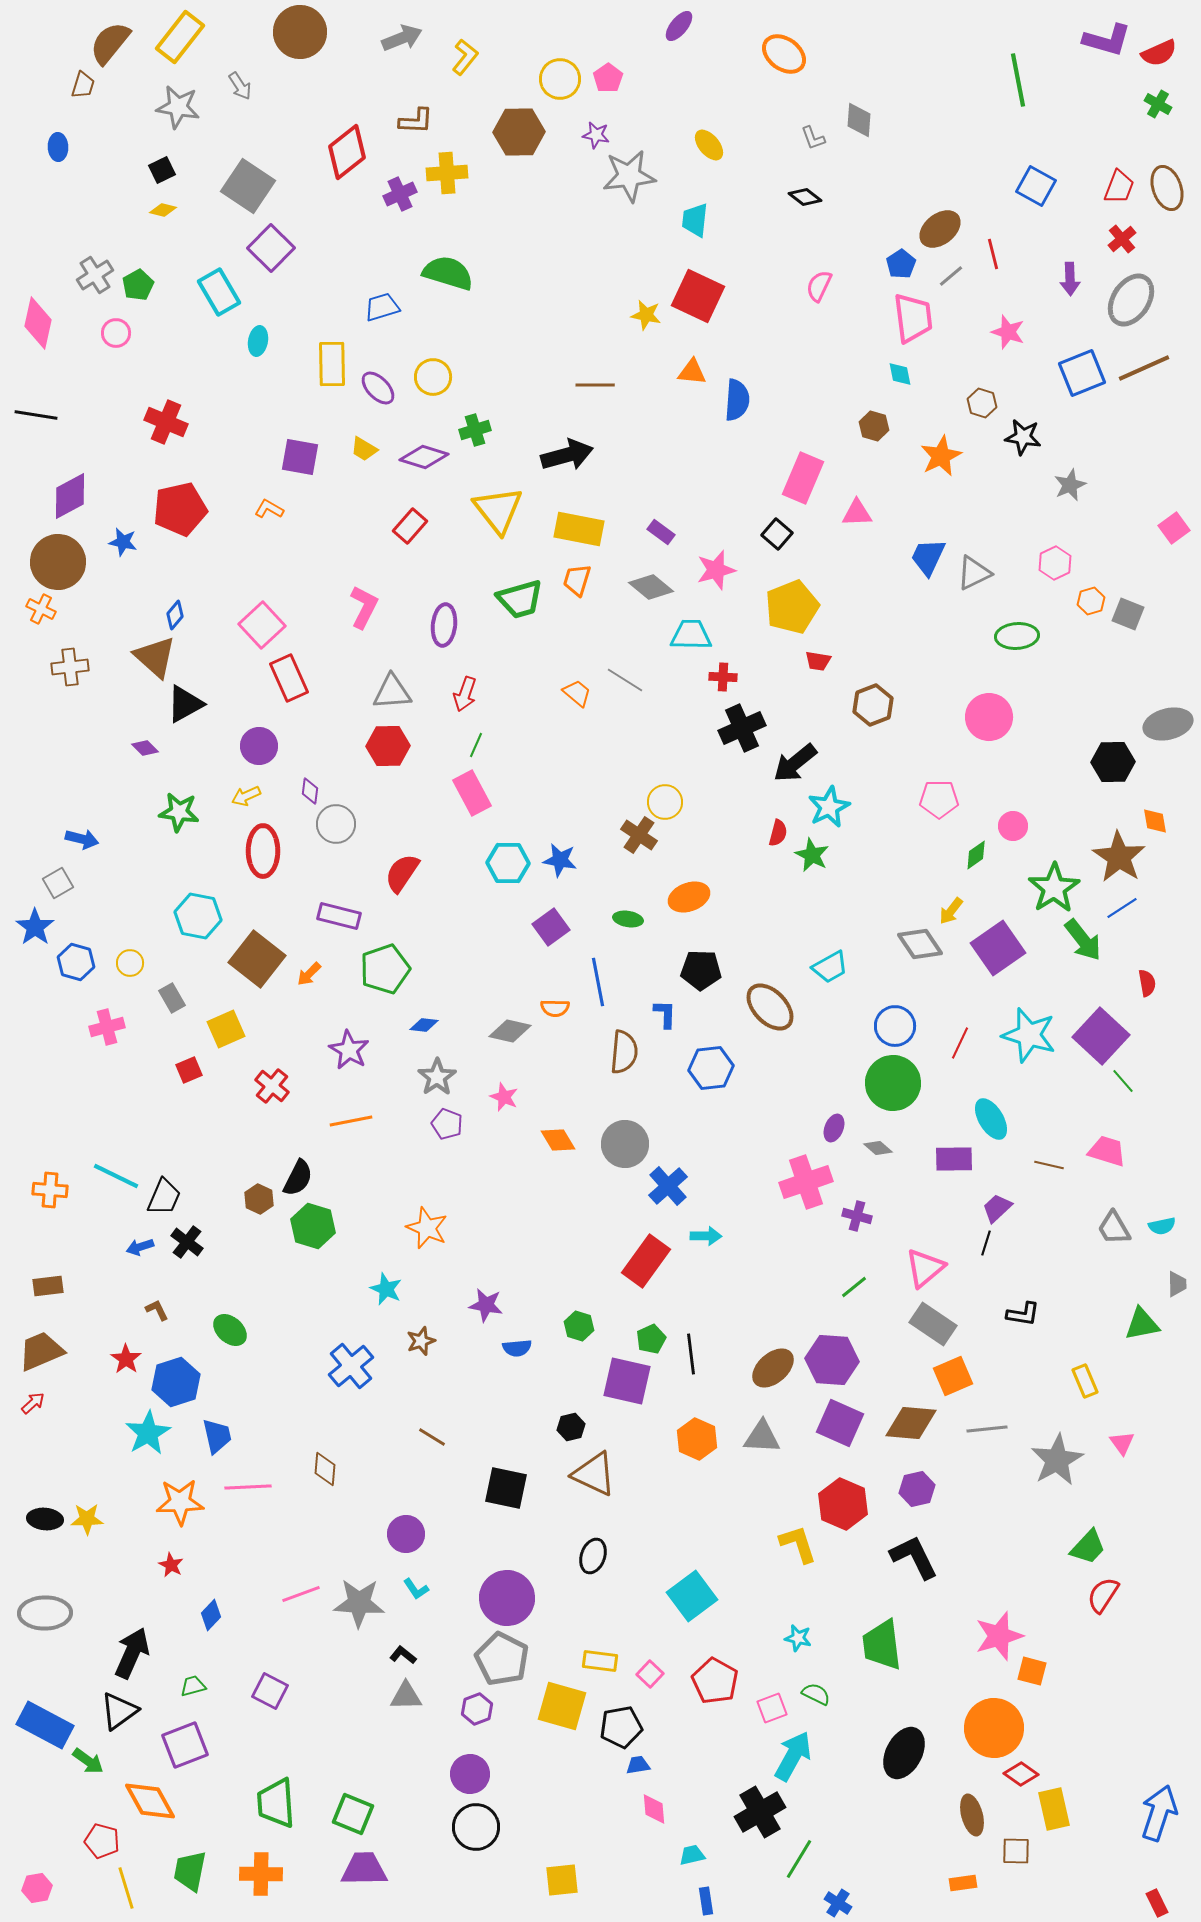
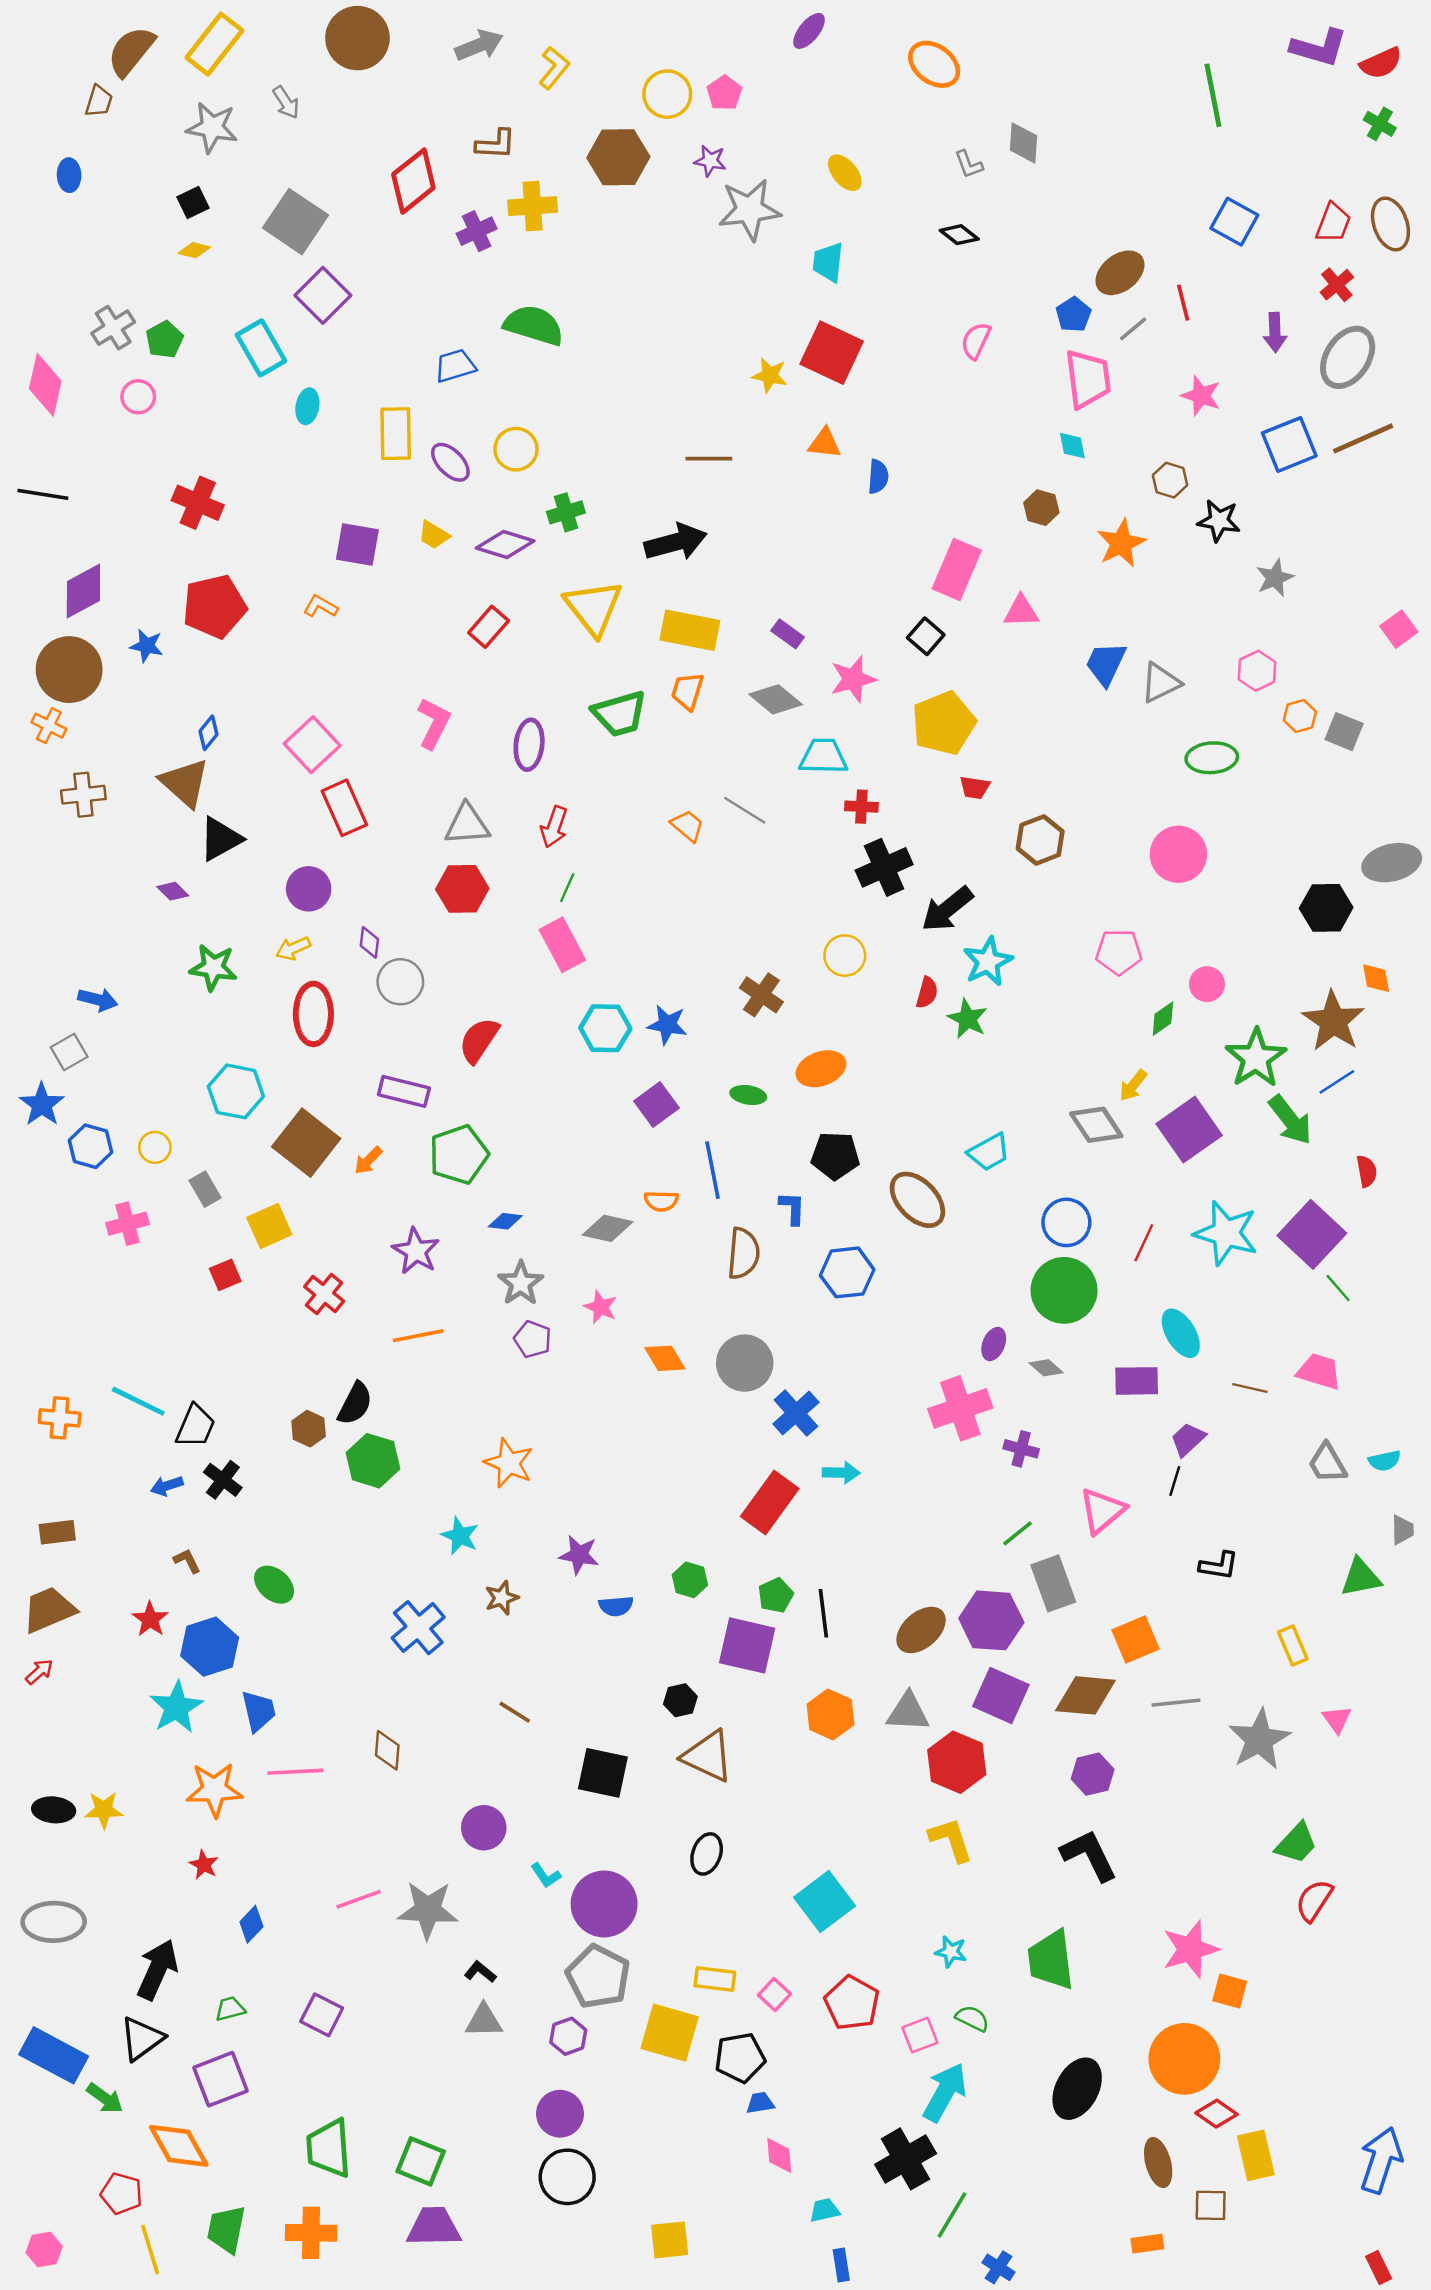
blue semicircle: (737, 400) -> (878, 477), size x0.7
yellow circle: (665, 802) -> (845, 956), moved
gray rectangle: (933, 1324) -> (1053, 1583), moved, turned 36
red hexagon: (843, 1504) -> (957, 1762), moved
cyan L-shape: (416, 1589) -> (546, 1875), moved

